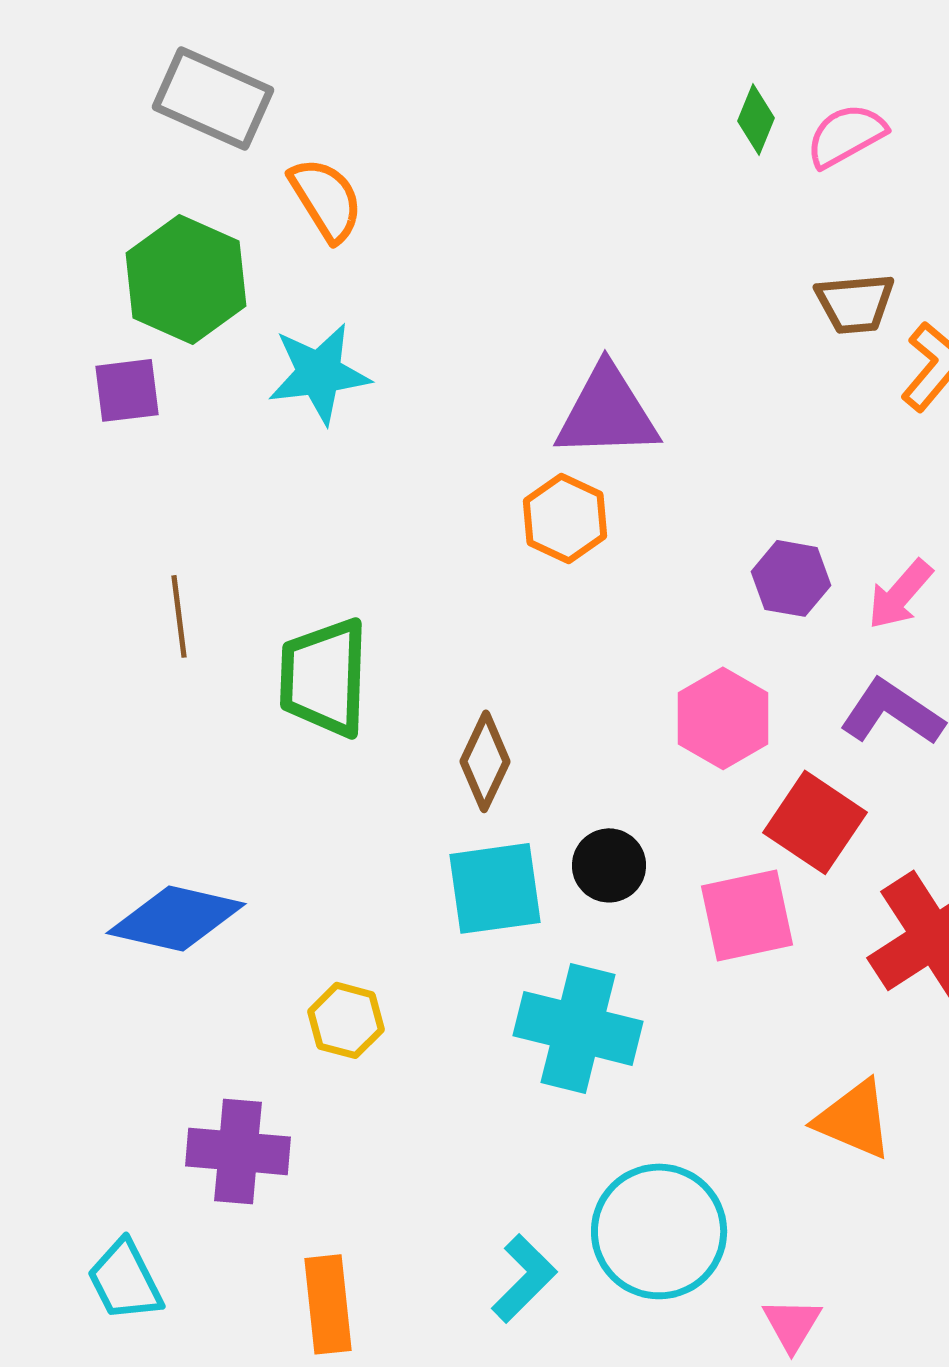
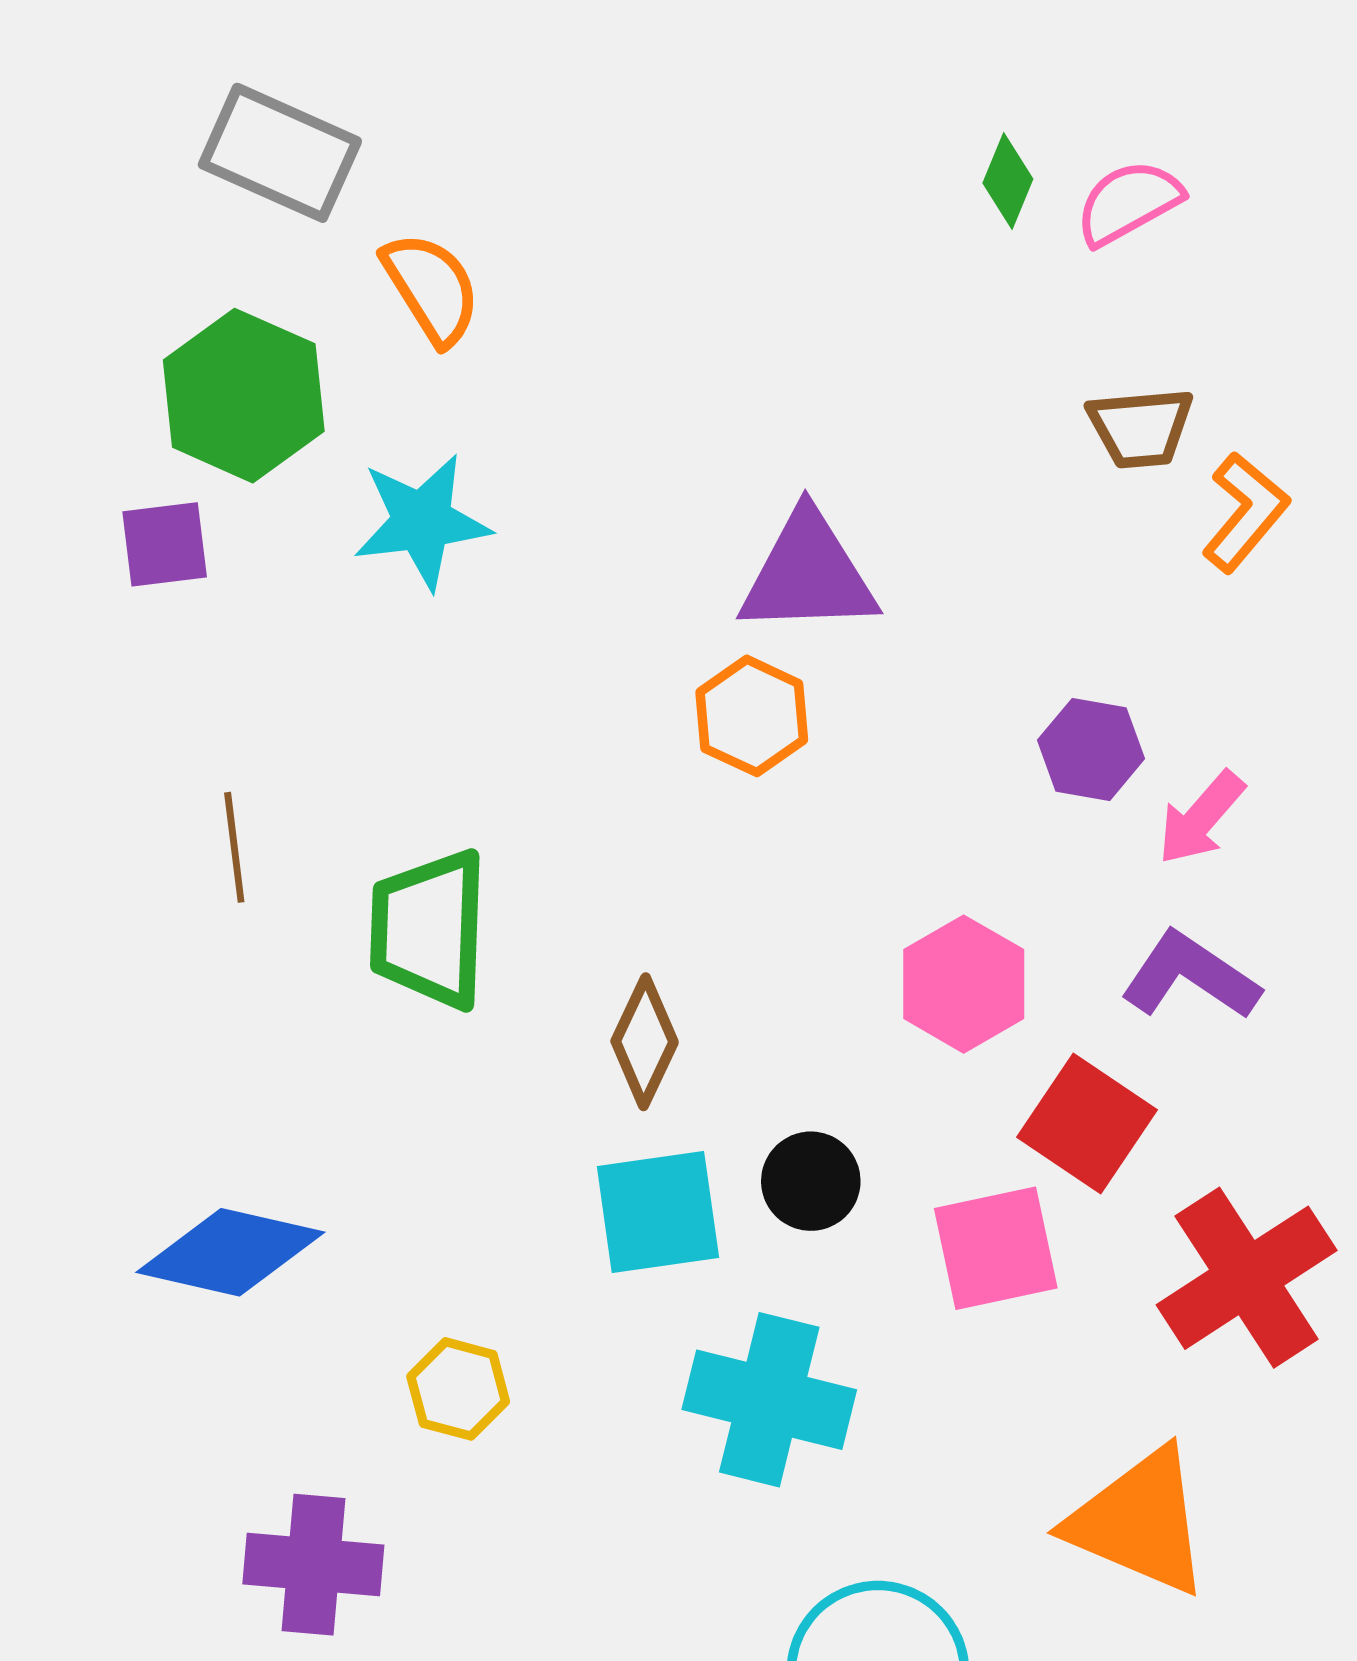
purple hexagon: (791, 578) -> (1091, 749), moved
orange triangle: (854, 1119) -> (1139, 1522), size x1.4

